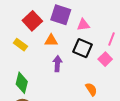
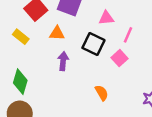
pink triangle: (83, 25) -> (106, 18), moved

